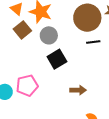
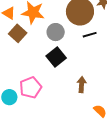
gray circle: (49, 35) -> (56, 32), moved
brown arrow: (78, 90) -> (82, 85), turned -77

